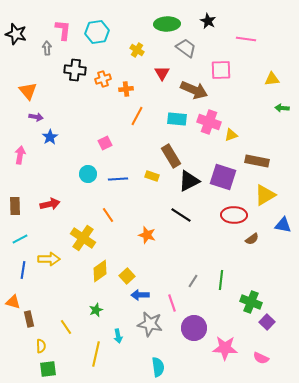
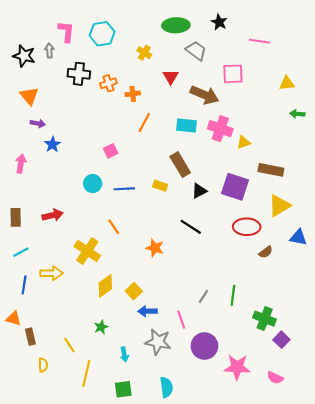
black star: (16, 34) -> (24, 56), moved
black triangle: (189, 181) -> (199, 191), size x0.7
yellow line: (96, 354) -> (86, 373), moved
green square: (48, 369) -> (123, 389), moved

